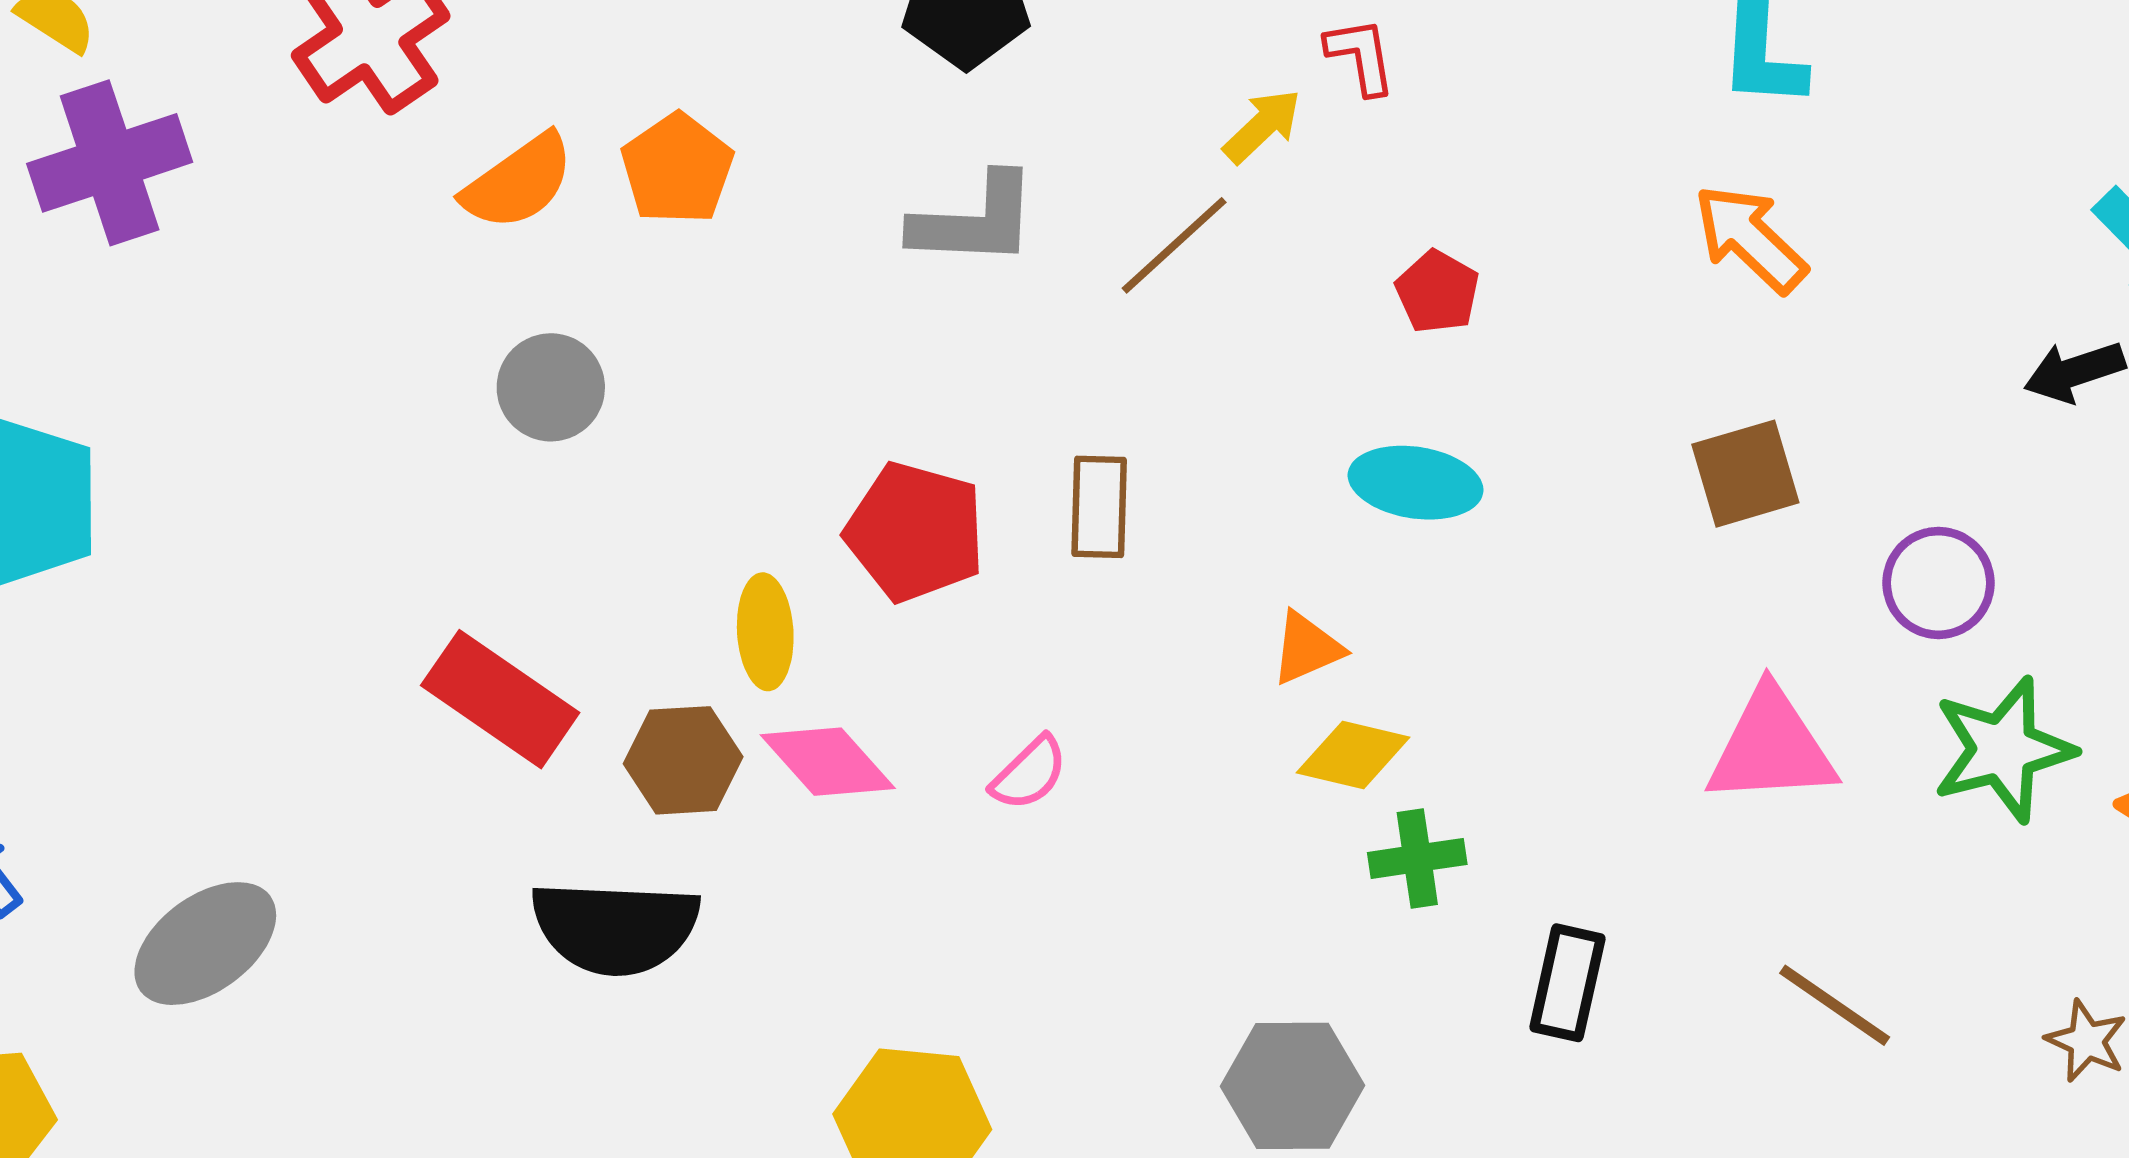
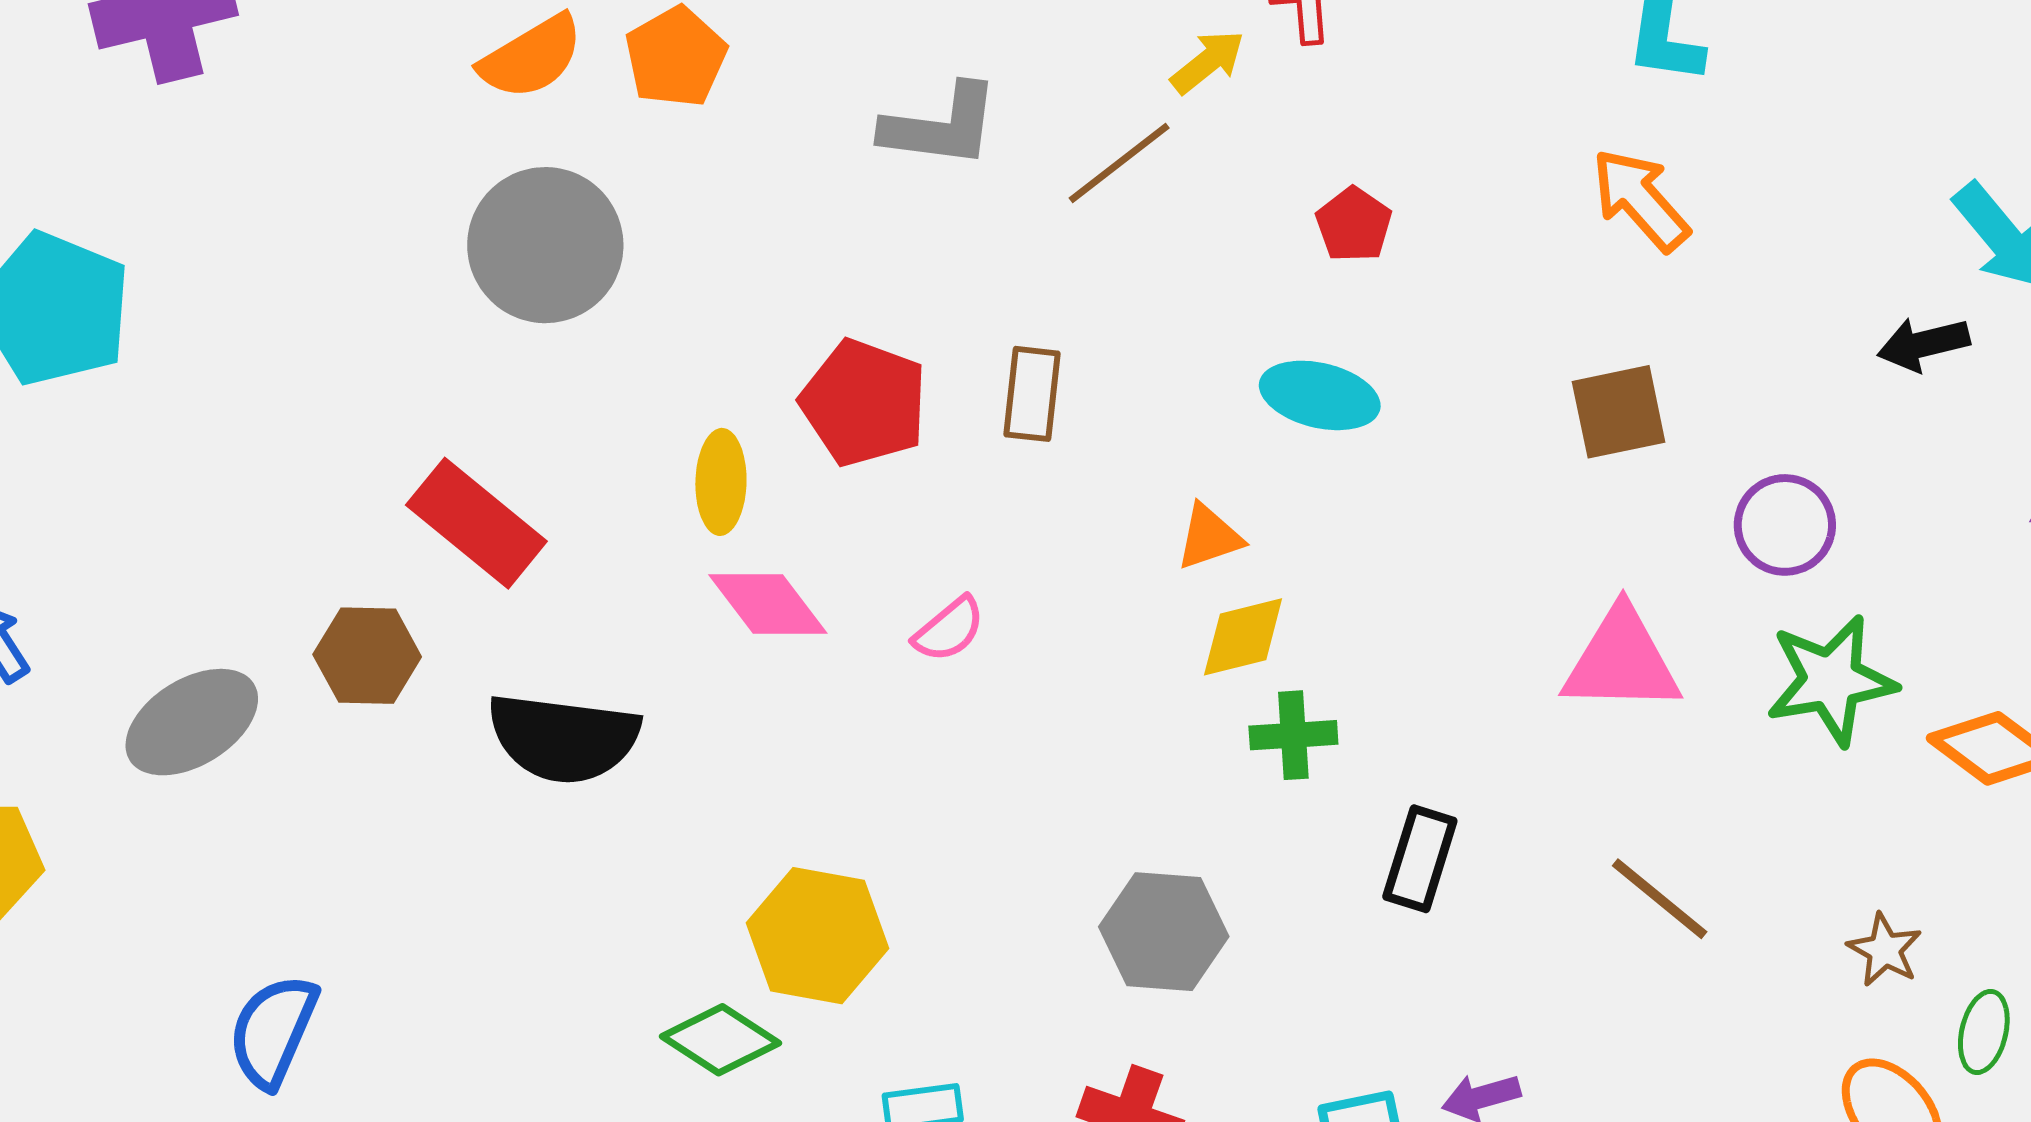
gray circle: (551, 387) -> (545, 245), size x1.6
yellow diamond: (1353, 755) -> (1243, 637), turned -32
brown hexagon: (683, 760) -> (367, 656), moved

